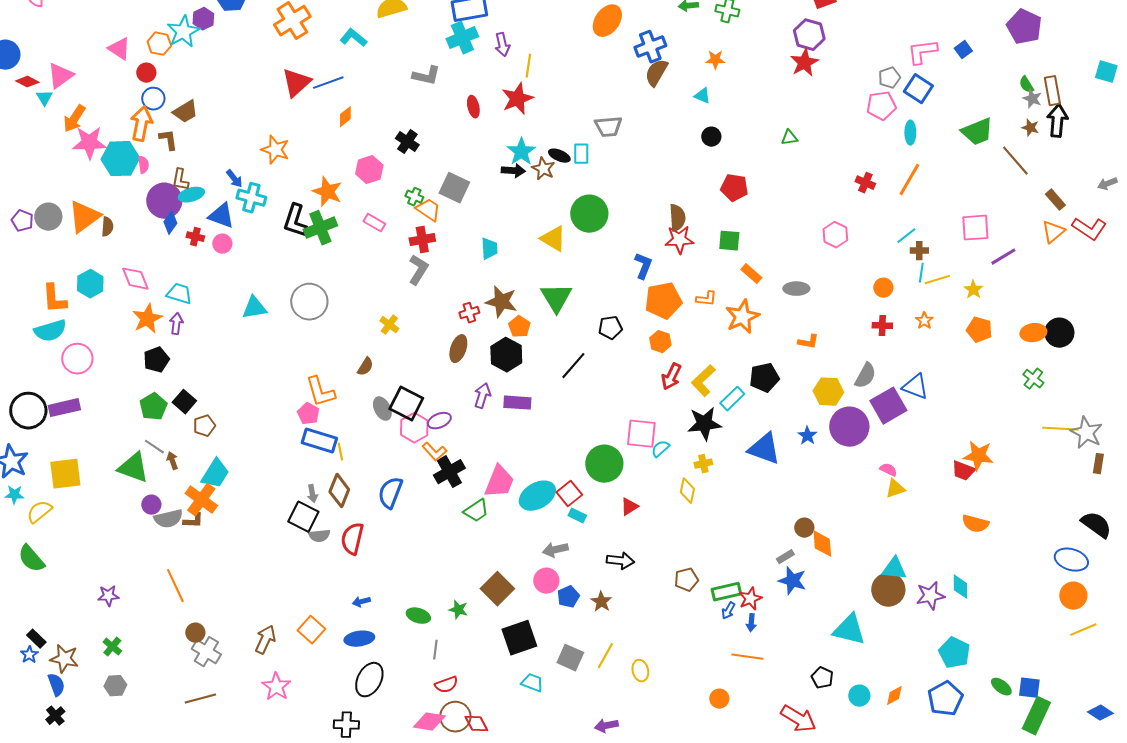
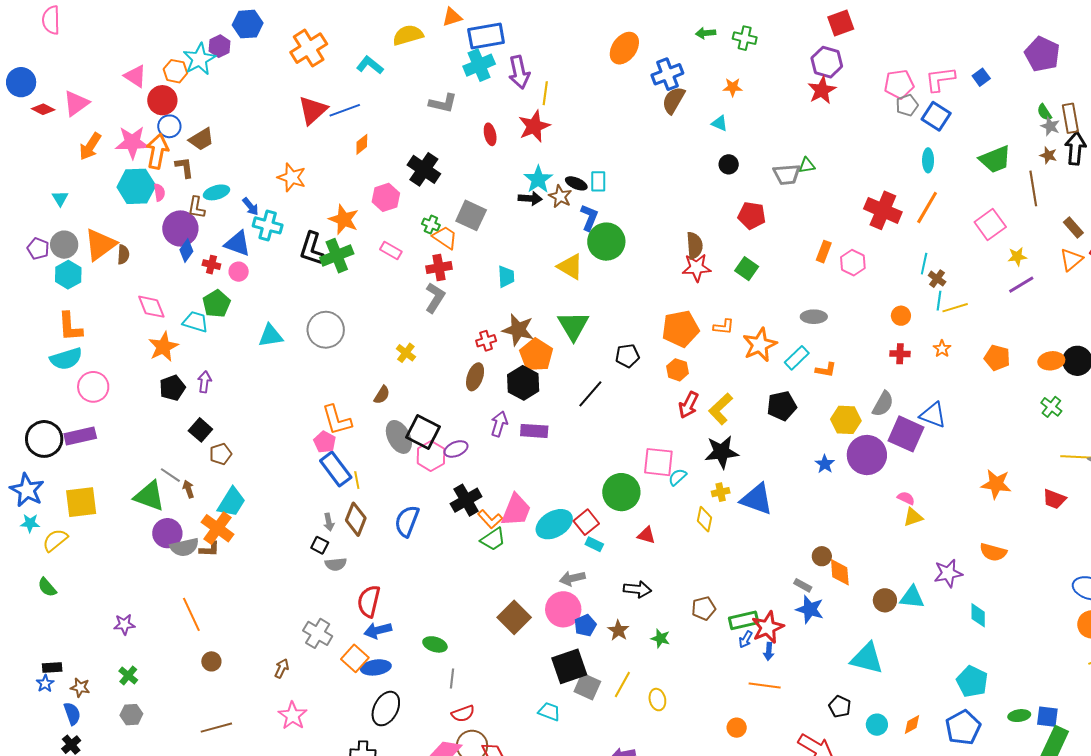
purple arrow: (502, 45) -> (519, 72), size x1.4
red circle: (146, 73) -> (162, 100), size x1.5
cyan triangle: (44, 98) -> (60, 198), moved
pink pentagon: (881, 106) -> (899, 84), moved
gray trapezoid: (608, 127) -> (787, 174), moved
black cross: (407, 142) -> (424, 169), size x1.4
pink star: (89, 143) -> (132, 142), moved
brown line: (1015, 161) -> (1033, 188), turned 32
red cross: (865, 183) -> (883, 210), size x1.8
cyan ellipse: (191, 195) -> (216, 192), moved
pink square: (975, 228) -> (990, 224), moved, turned -32
cyan line: (906, 236) -> (924, 264), turned -40
green square: (729, 241) -> (747, 269), turned 30
brown cross: (919, 251) -> (937, 279), turned 36
blue L-shape: (643, 266) -> (589, 217), moved
orange rectangle: (751, 274) -> (824, 252), moved, turned 70
cyan hexagon: (90, 284) -> (68, 275), moved
yellow star: (973, 290) -> (1017, 257), moved, turned 30
purple arrow: (176, 324) -> (204, 382), moved
orange pentagon: (519, 327) -> (536, 355), size x1.5
cyan rectangle: (732, 399) -> (797, 358), moved
purple square: (888, 406) -> (906, 434), turned -36
green pentagon: (153, 407) -> (216, 304), moved
gray ellipse: (382, 409) -> (399, 437), size x1.4
blue rectangle: (319, 441) -> (336, 469), turned 36
blue triangle: (764, 449) -> (757, 499), moved
orange L-shape: (434, 452) -> (490, 519), moved
red trapezoid: (963, 471) -> (1054, 499), moved
purple circle: (151, 505) -> (167, 533), size x1.5
red triangle: (629, 507) -> (646, 535), turned 48
black square: (303, 517) -> (320, 545), size x0.6
red semicircle: (352, 539) -> (369, 601), moved
gray rectangle: (785, 557) -> (803, 585), turned 60
green semicircle: (31, 559) -> (47, 587), size x0.7
pink circle: (546, 581) -> (563, 609), size x1.4
brown circle: (888, 590) -> (885, 600), moved, size x0.7
purple star: (930, 596) -> (948, 573), moved
red star: (750, 599) -> (768, 627), size x1.4
blue arrow: (361, 602) -> (378, 630), size x1.5
green star: (458, 610) -> (660, 638), moved
orange square: (311, 630) -> (355, 658), moved
black square: (519, 638) -> (569, 666), moved
black rectangle: (36, 639) -> (52, 667), turned -48
brown arrow: (265, 640) -> (282, 668), size x0.7
gray cross: (206, 652) -> (318, 633), moved
brown star: (64, 659) -> (80, 688), size x0.7
green ellipse: (1001, 687) -> (1019, 716), turned -45

